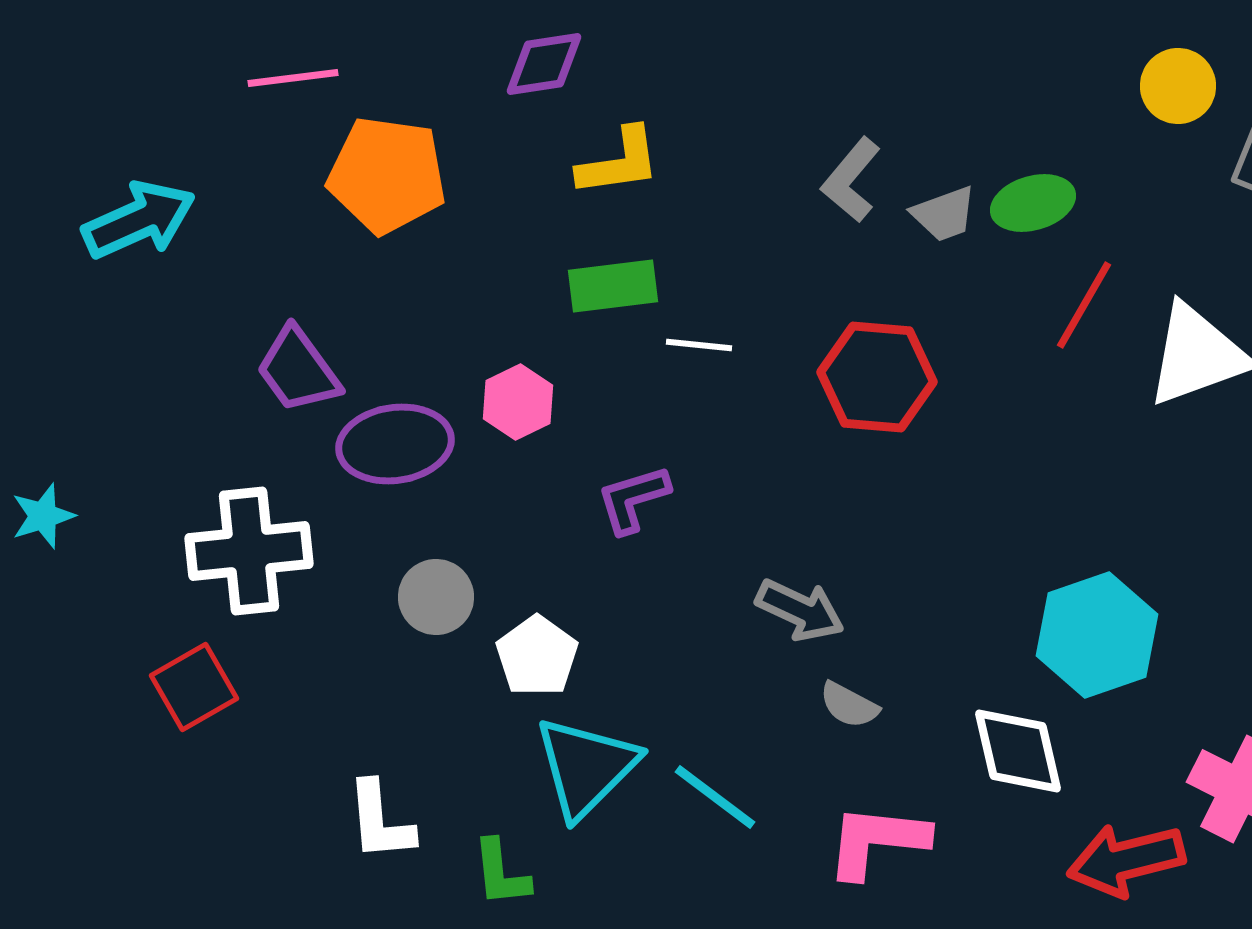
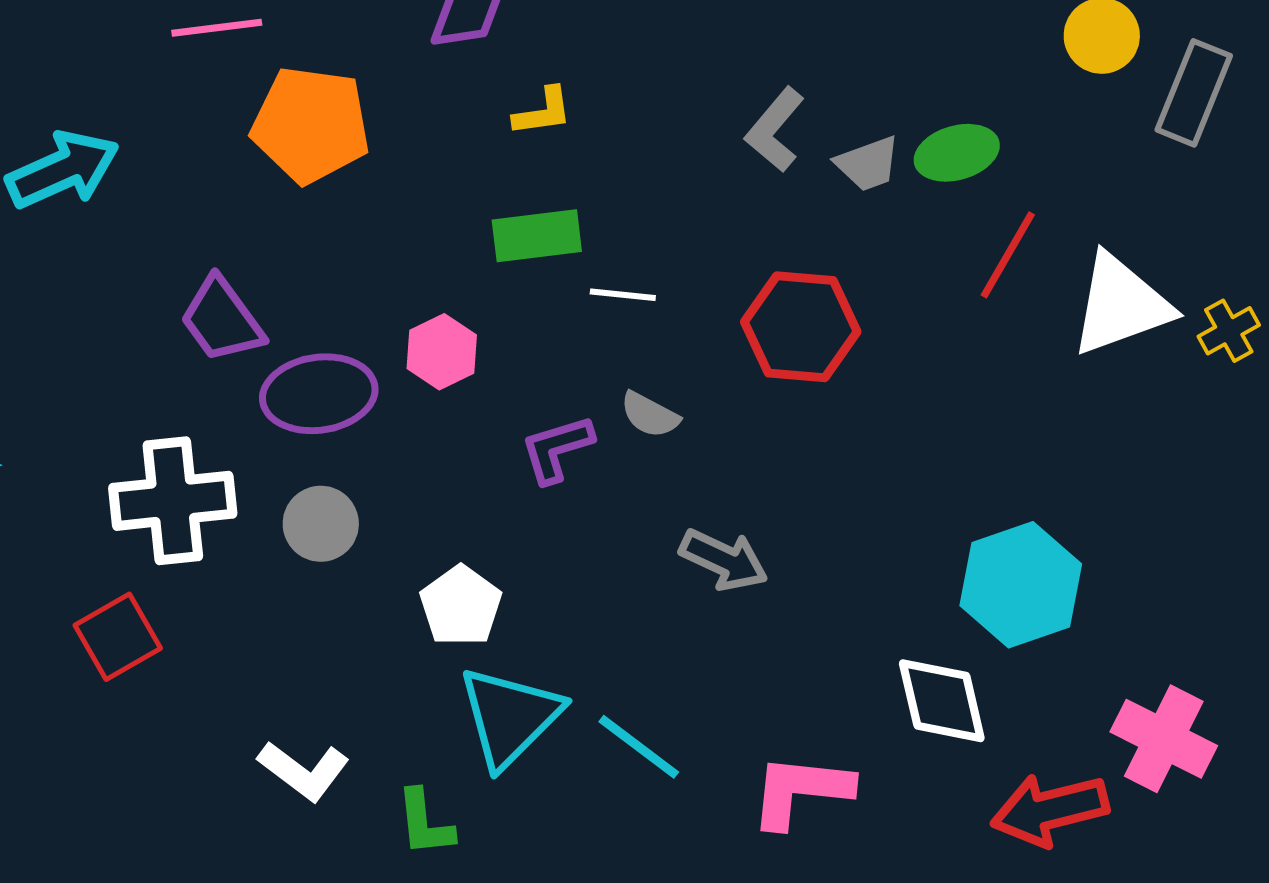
yellow L-shape: (619, 162) -> (543, 112), size x0.7
gray circle: (436, 597) -> (321, 524), moved
gray semicircle: (849, 705) -> (650, 415), moved
white L-shape: (380, 821) -> (304, 771), turned -48

